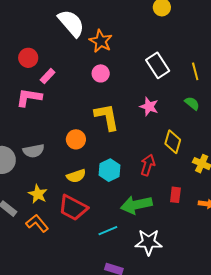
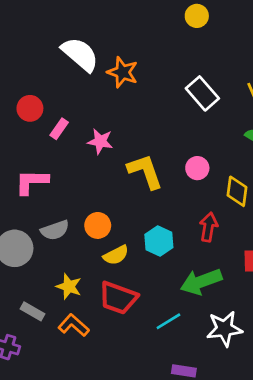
pink circle: (101, 73) -> (197, 168), moved
pink L-shape: (29, 97) -> (32, 182), moved
pink star: (149, 107) -> (100, 141), moved
orange circle: (76, 139) -> (98, 225), moved

